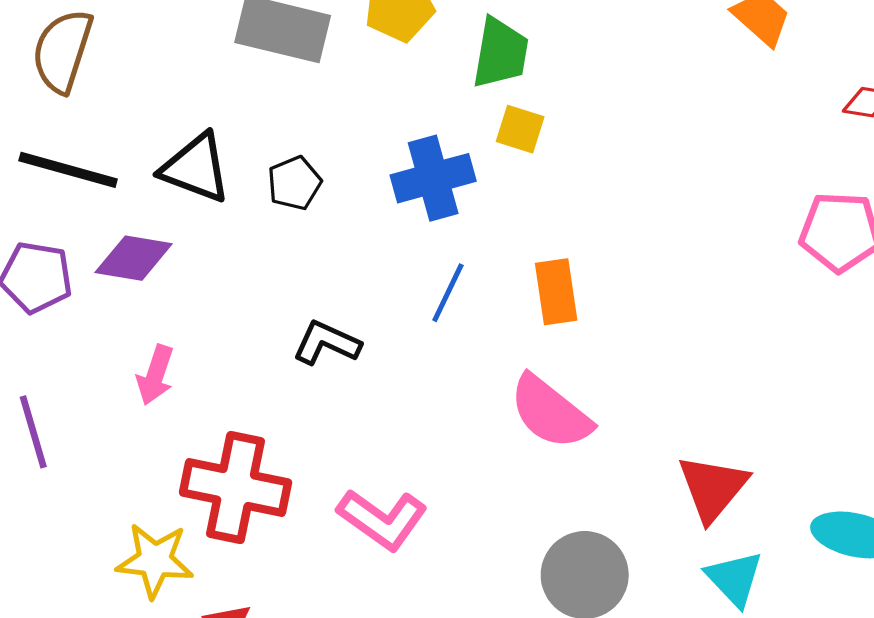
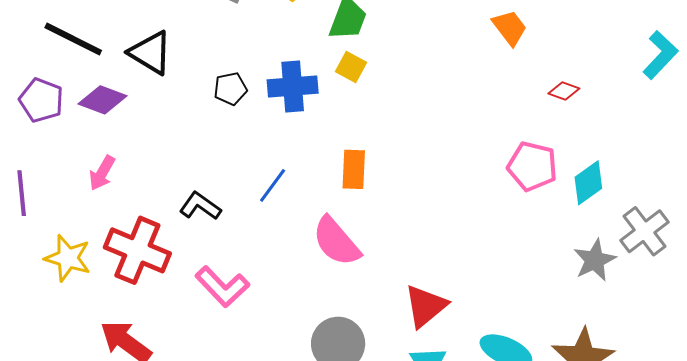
black pentagon: (294, 183) -> (230, 89), moved
blue line: (448, 293) -> (273, 185), moved
black L-shape: (327, 343) -> (200, 206), moved
yellow star: (155, 560) -> (68, 258), moved

